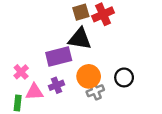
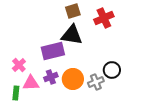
red cross: (103, 14) -> (104, 18), moved
orange circle: (89, 76) -> (73, 79), moved
gray cross: (95, 91) -> (96, 82), moved

